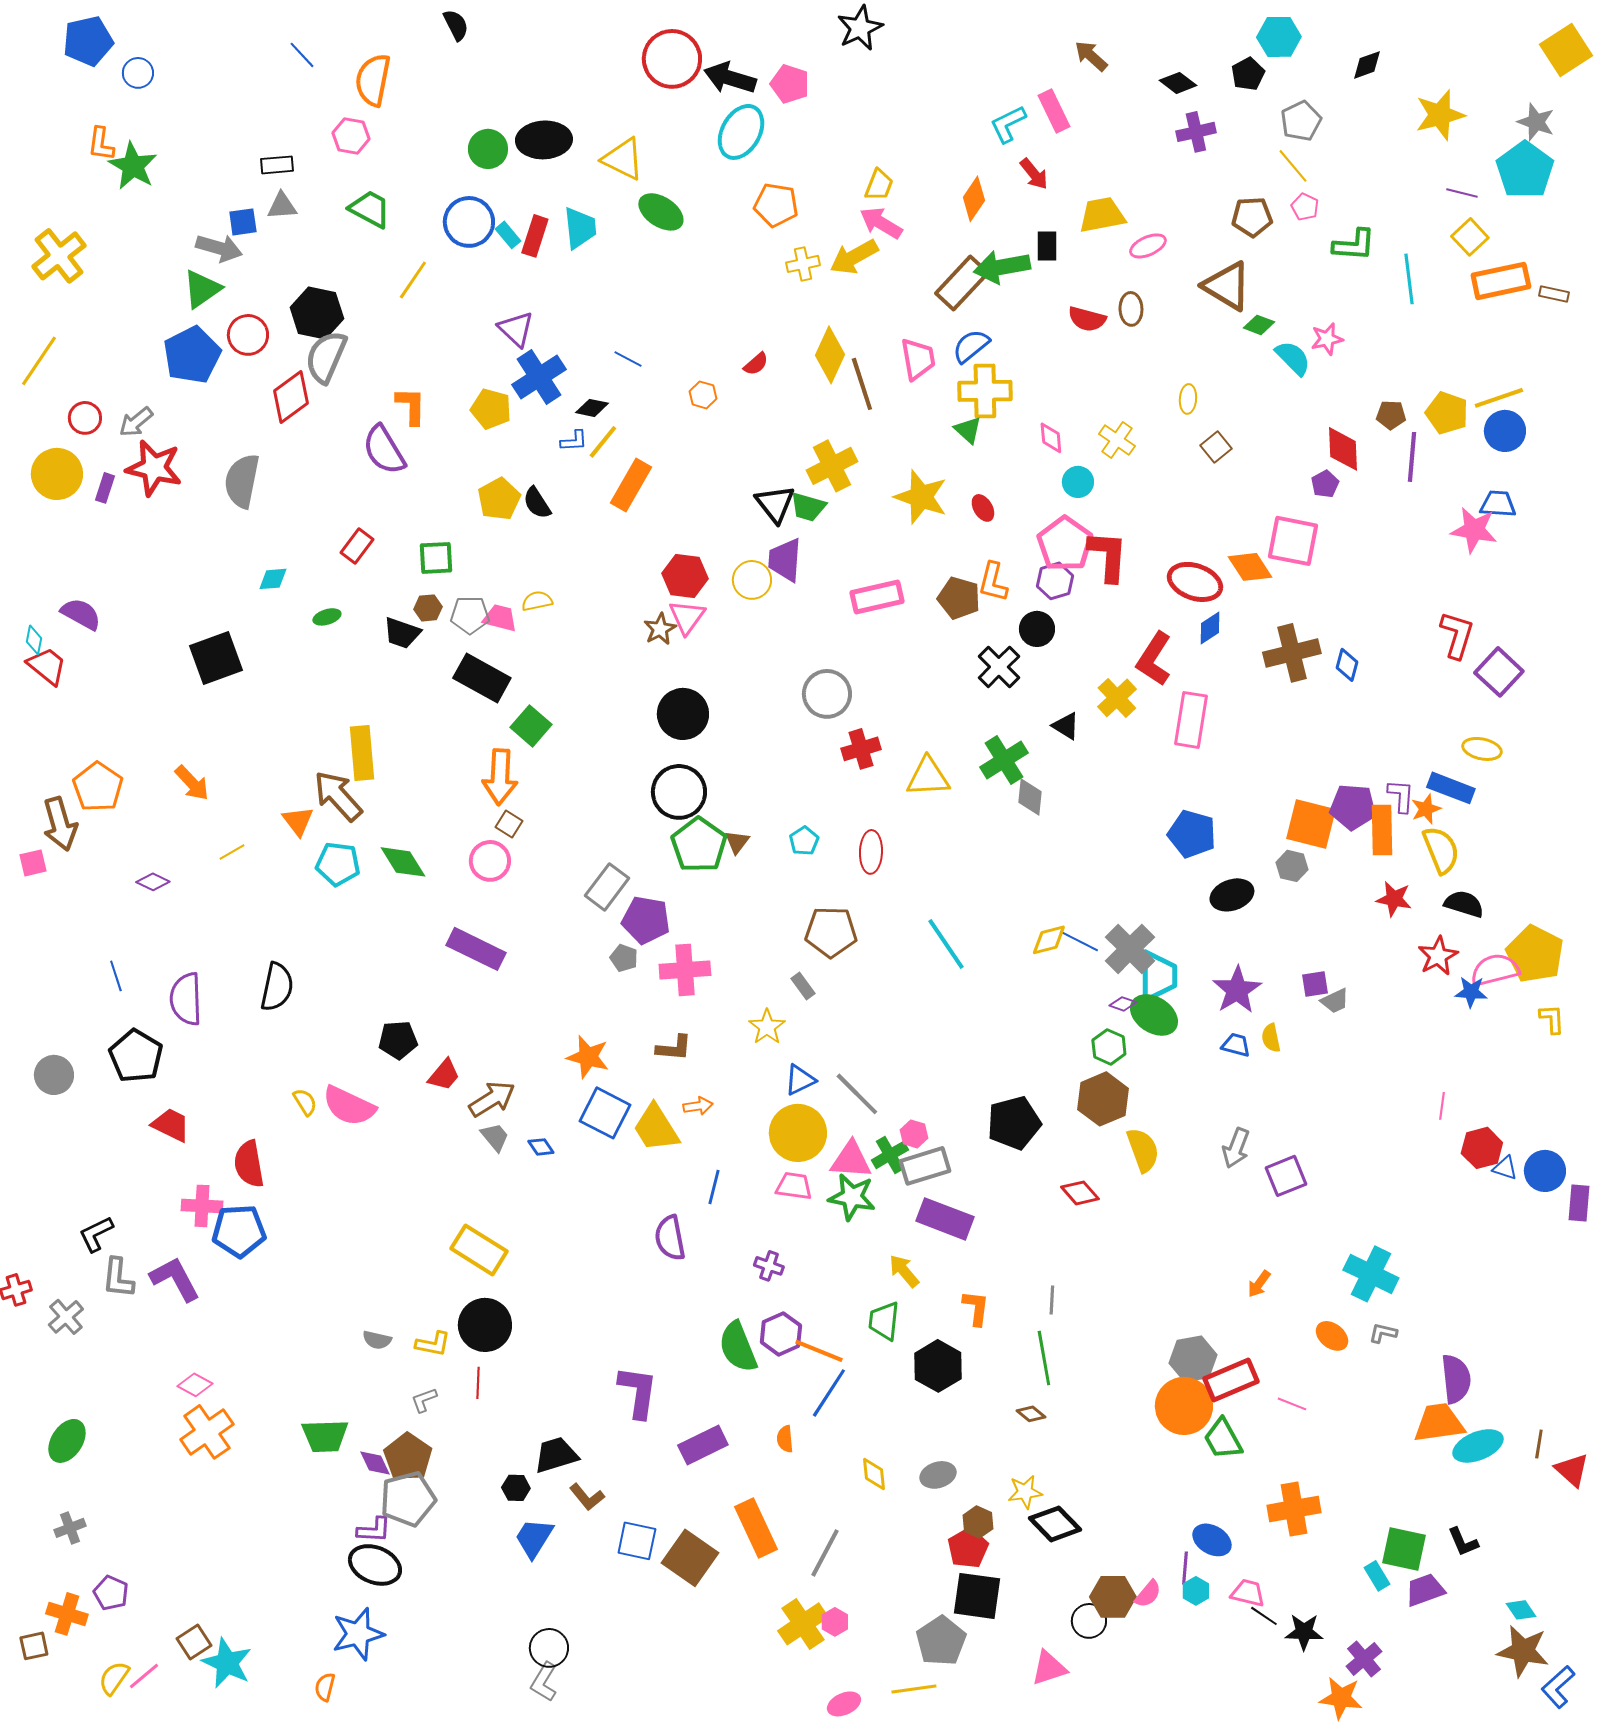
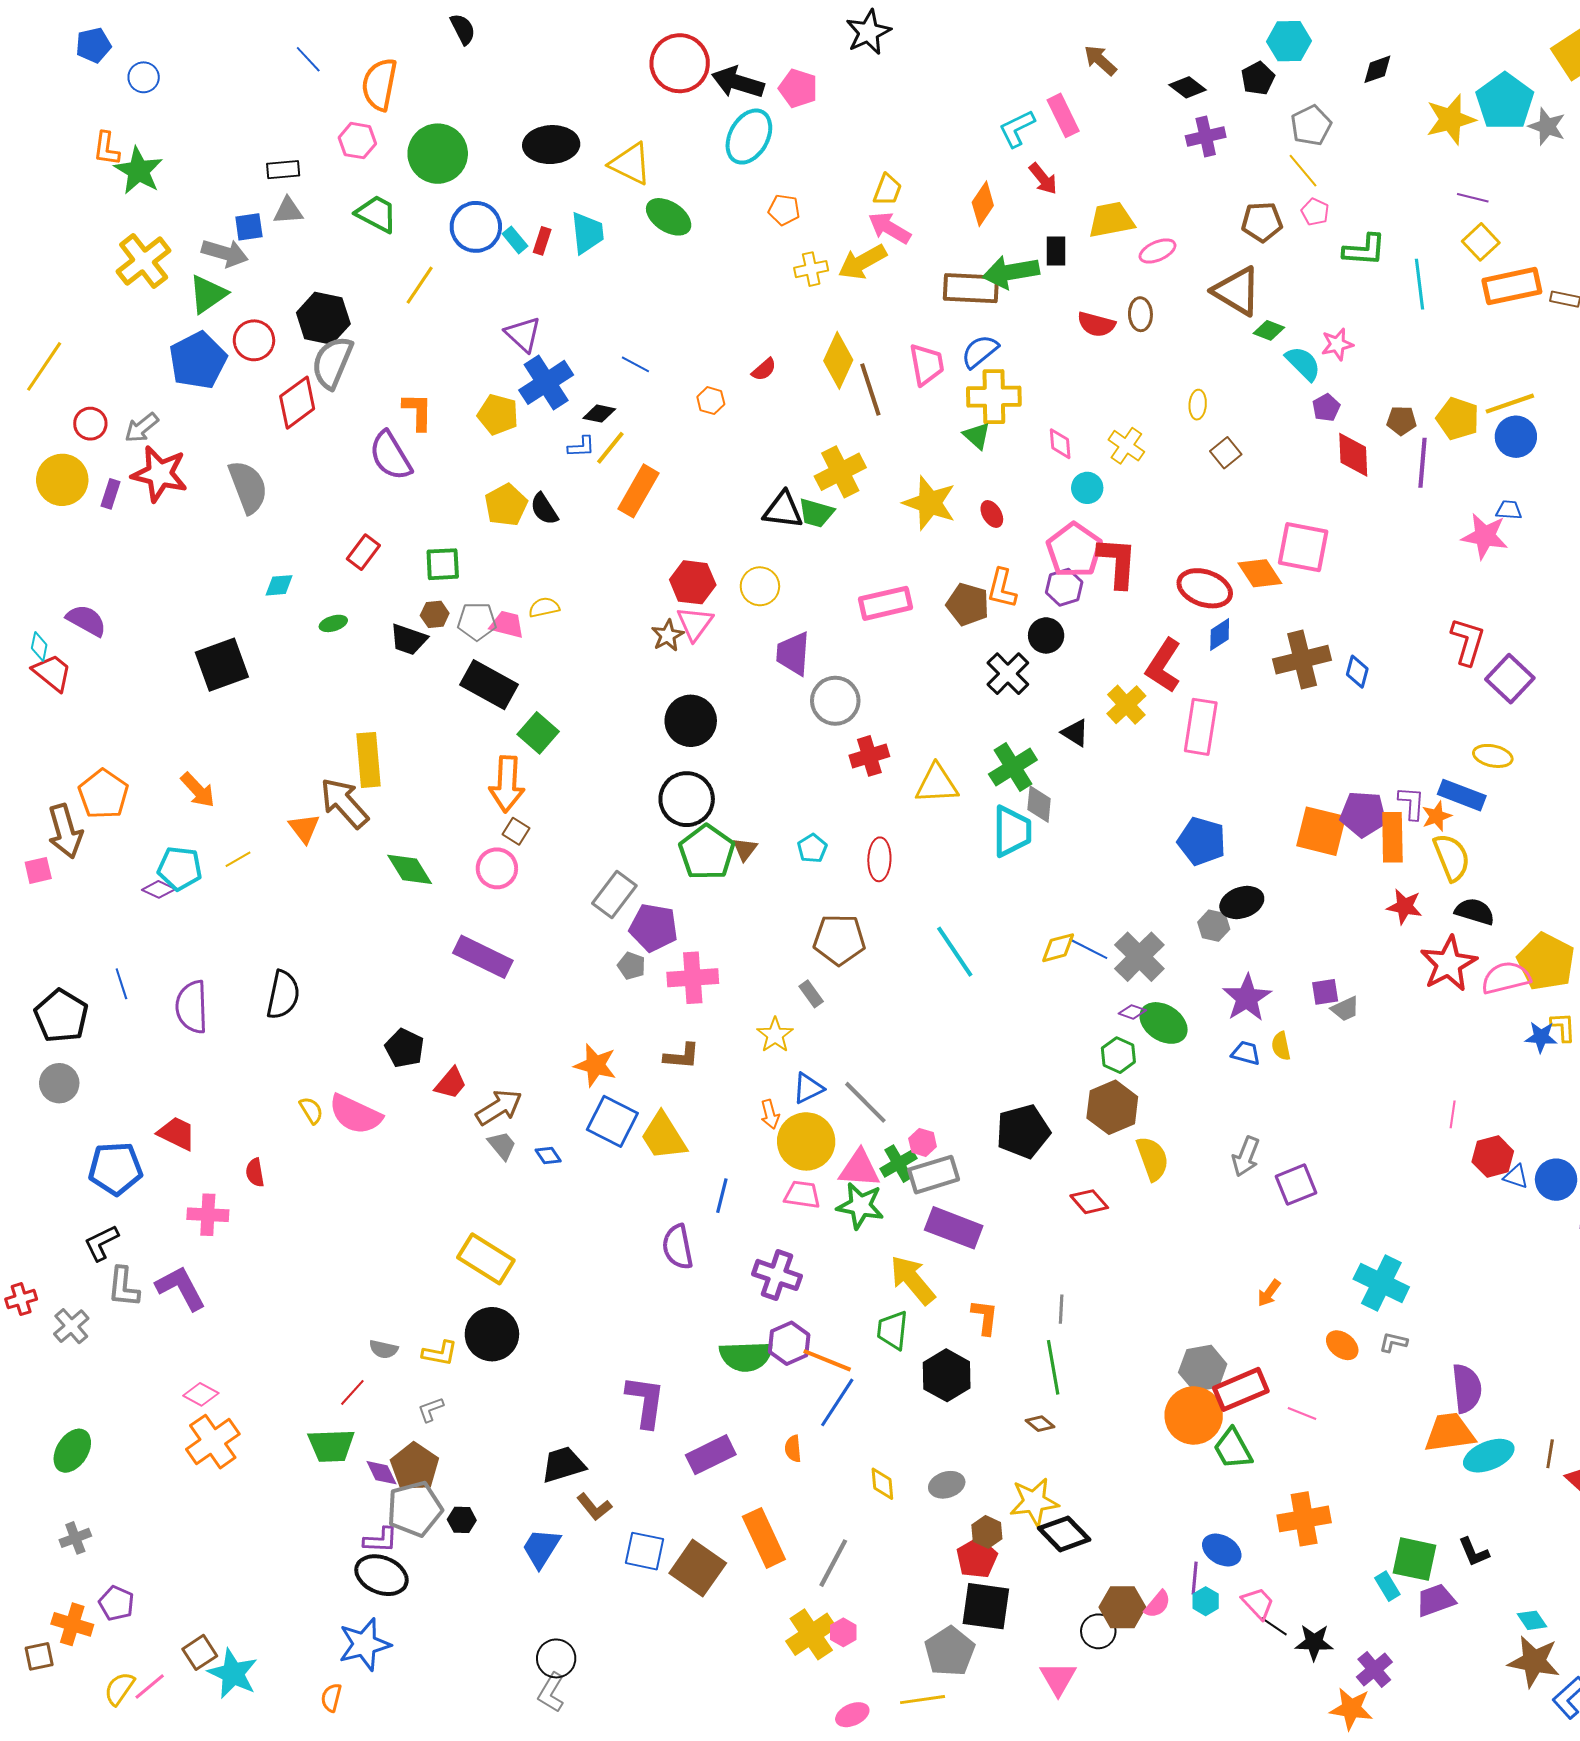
blue pentagon: (88, 41) -> (93, 45), size x0.7
green circle: (488, 149) -> (438, 154), moved, size x1.5
cyan pentagon: (1525, 170) -> (1505, 101), moved
orange pentagon: (776, 205) -> (784, 210), size x0.7
red rectangle: (535, 236) -> (542, 241), size x0.7
yellow cross: (59, 256) -> (144, 261), moved
brown rectangle: (962, 283) -> (971, 288), turned 50
gray semicircle: (242, 481) -> (248, 487), turned 148
purple pentagon: (1325, 484) -> (1326, 408), moved
black triangle: (775, 504) -> (783, 510), turned -45
blue trapezoid: (1498, 504) -> (1509, 510), size x0.7
purple trapezoid: (785, 560) -> (793, 654), moved
cyan pentagon: (338, 864) -> (180, 868), moved
gray hexagon: (1292, 866) -> (1214, 926), moved
red star: (1438, 956) -> (1449, 964), size x1.4
cyan trapezoid: (1158, 976) -> (1012, 831), moved
blue star: (1471, 992) -> (1541, 1037), moved
black pentagon: (398, 1040) -> (405, 1048), turned 30
black pentagon: (136, 1056) -> (61, 1016), moved
orange arrow: (698, 1106) -> (770, 1114), moved, turned 84
red semicircle: (249, 1164) -> (255, 1173), size x0.6
blue pentagon: (239, 1231) -> (115, 1169), moved
purple cross: (769, 1266) -> (777, 1275), size x1.6
yellow arrow: (904, 1271) -> (913, 1280), size x1.5
green semicircle: (738, 1347) -> (746, 1356), turned -70
red line: (478, 1383) -> (352, 1392), moved, turned 40
black hexagon: (516, 1488) -> (462, 1520), moved
yellow star: (1025, 1492) -> (1034, 1502), size x1.4
pink trapezoid: (1248, 1593) -> (1258, 1603), turned 33
pink triangle: (1049, 1668) -> (1058, 1679), turned -42

